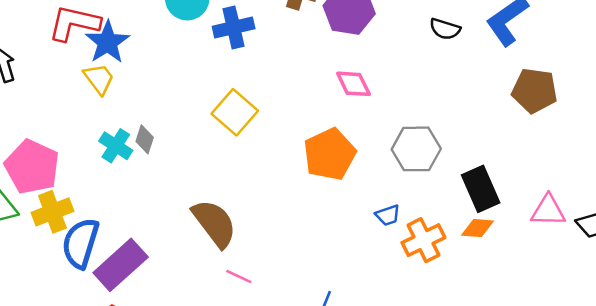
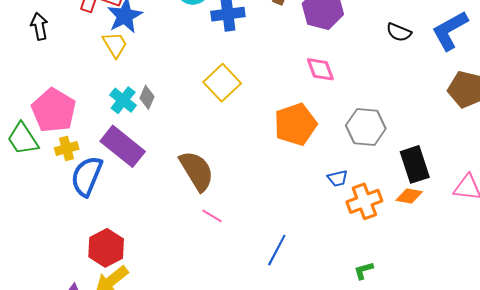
yellow cross: (52, 212) -> (67, 149), size x0.7
purple rectangle: (121, 265) -> (123, 146), moved, turned 75

